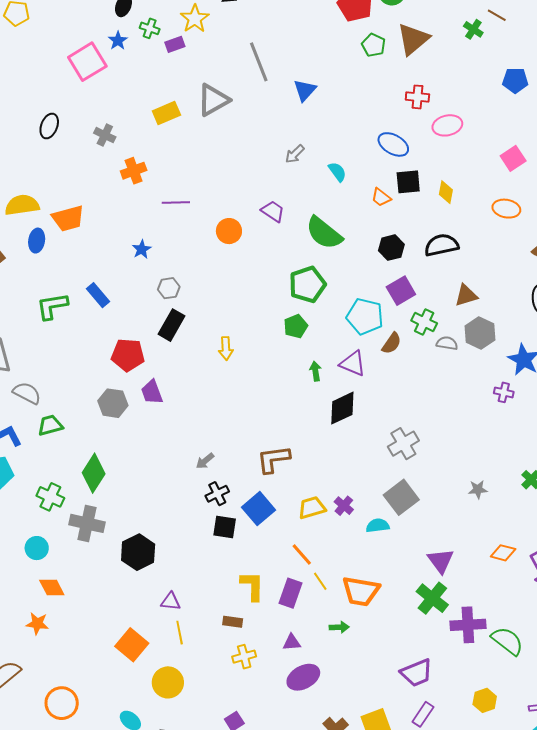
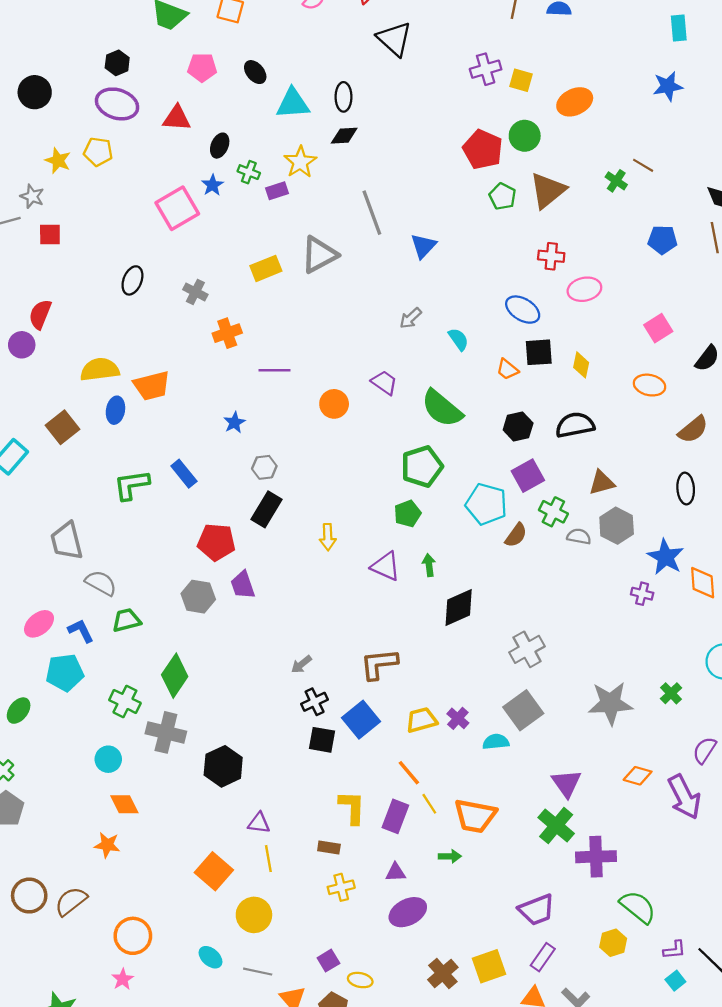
purple triangle: (353, 363) -> (386, 566), moved
gray star: (478, 489) -> (610, 703), size x2.0
green semicircle: (507, 641) -> (638, 907), moved

